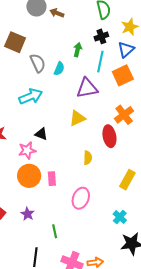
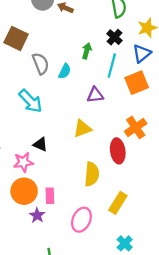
black cross: (101, 36) -> (114, 37), turned -32
purple triangle: (87, 88) -> (95, 95), size x0.7
cyan arrow: (31, 96) -> (31, 101), turned 65
yellow semicircle: (88, 158) -> (92, 174), size x1.5
yellow rectangle: (127, 180) -> (118, 203), moved
purple star: (27, 214) -> (37, 215), moved

